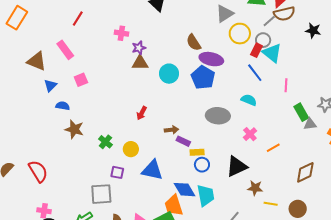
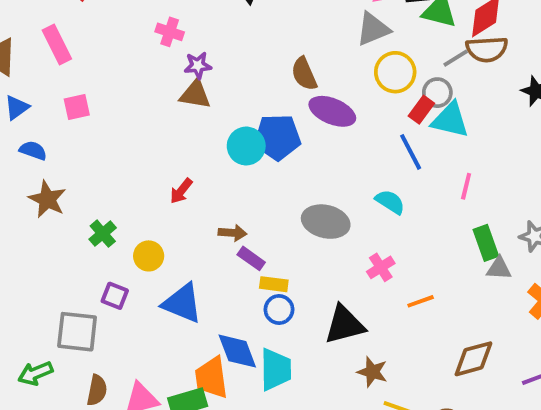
cyan triangle: (272, 53) -> (450, 120), turned -35
cyan circle: (169, 74) -> (246, 146), moved
blue pentagon: (203, 78) -> (277, 137), moved, turned 30

